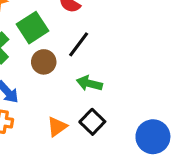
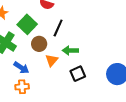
black square: (92, 122) -> (78, 74), turned 35
orange triangle: (57, 127) -> (52, 60), moved

